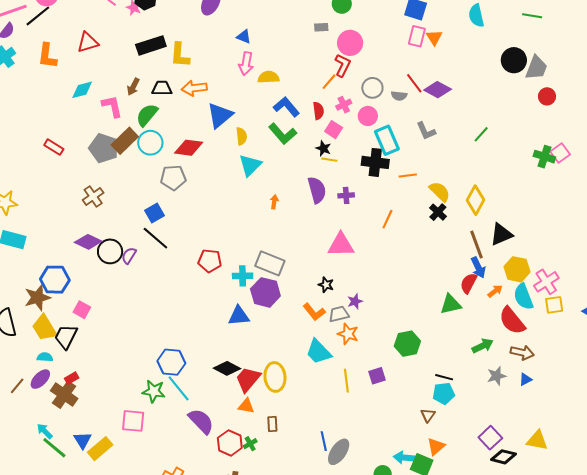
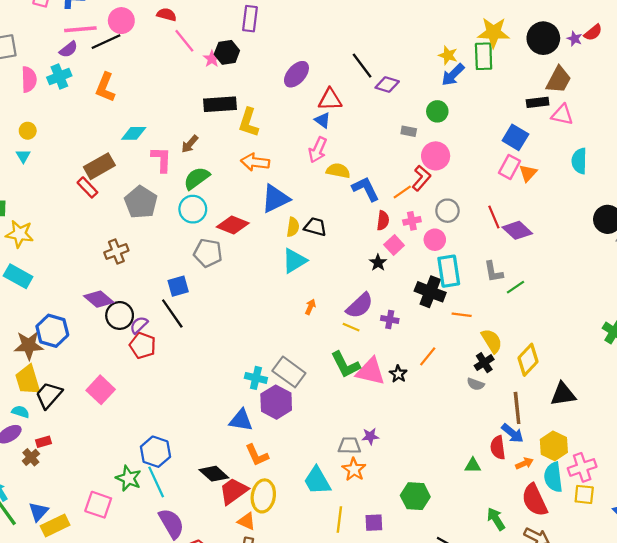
red triangle: (88, 42) -> (330, 100), moved
black trapezoid: (162, 88) -> (315, 227), moved
gray semicircle: (399, 96) -> (476, 384), moved
blue L-shape: (286, 107) -> (366, 189), moved
green L-shape: (283, 134) -> (345, 365), moved
green line: (481, 134) -> (516, 287), moved
brown rectangle: (125, 141) -> (99, 166), moved
yellow line: (329, 160) -> (351, 327), moved
purple semicircle: (317, 190) -> (360, 306), turned 48
black triangle: (501, 234) -> (563, 394), moved
red pentagon: (210, 261) -> (143, 345), moved
blue arrow: (478, 267) -> (513, 433), turned -40
red semicircle: (469, 283) -> (498, 448), turned -50
black star: (326, 285) -> (398, 374), moved
green triangle: (451, 304) -> (473, 465), size x0.7
pink square: (82, 310) -> (101, 390), moved, size x1.4
orange L-shape: (314, 312) -> (257, 455), moved
green arrow: (483, 346) -> (496, 519), turned -110
brown cross: (64, 395) -> (31, 457), size x0.6
orange triangle: (246, 406) -> (247, 521), moved

